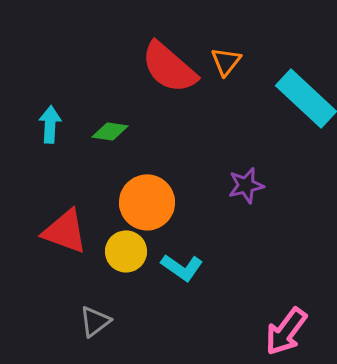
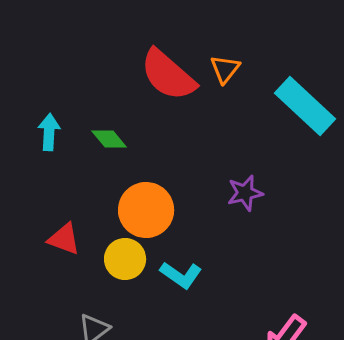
green diamond: (110, 131) -> (109, 139), turned 42
red triangle: (65, 231) -> (64, 239), size x0.7

